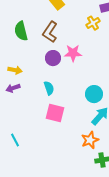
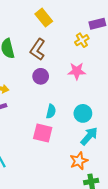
pink star: (73, 53) -> (77, 71), moved
cyan semicircle: (49, 88) -> (51, 111), moved, turned 32

